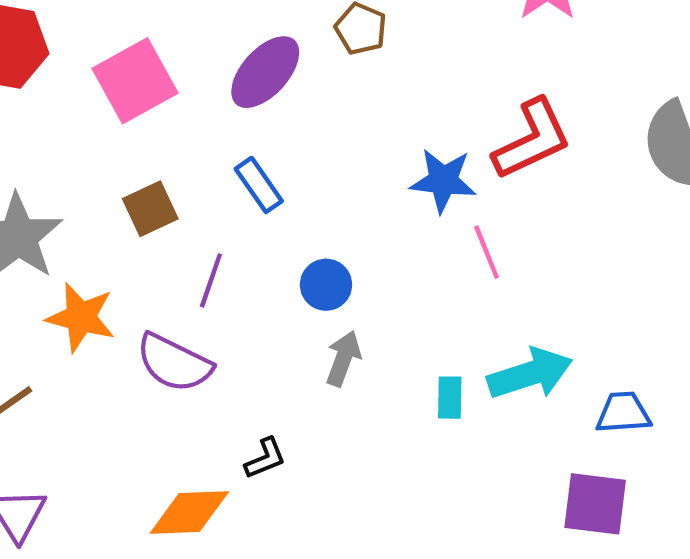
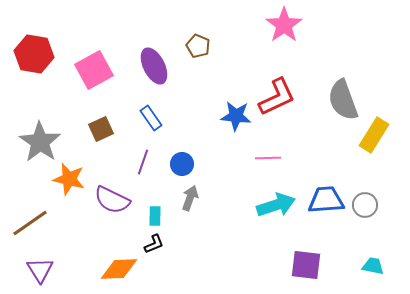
purple ellipse: (265, 72) -> (154, 66), turned -69
pink line: (487, 252) -> (268, 158), moved, turned -70
purple line: (211, 280) -> (143, 162), moved
cyan rectangle: (450, 398) -> (155, 216), moved
blue trapezoid: (623, 413) -> (326, 200), moved, size x1.4

